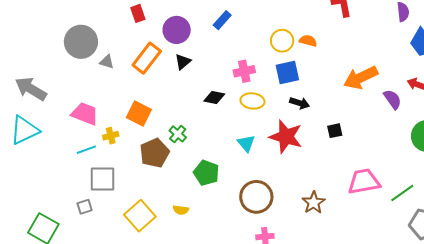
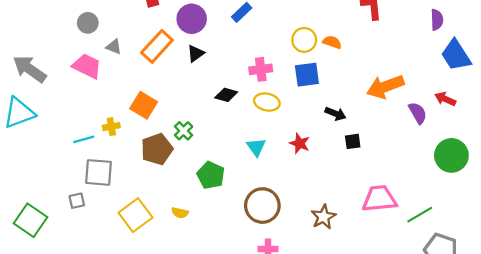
gray circle: (81, 42) -> (88, 23), size x0.6
black arrow: (300, 103) -> (336, 114), moved
pink trapezoid: (85, 114) -> (87, 66), moved
red star: (286, 137) -> (300, 143), size x0.6

